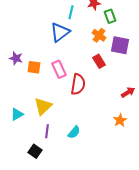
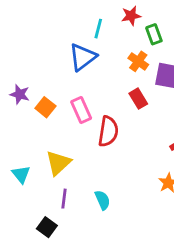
orange square: (34, 67) -> (45, 107), turned 32
cyan triangle: (17, 114) -> (21, 174), turned -40
cyan semicircle: (74, 132) -> (103, 200), turned -64

